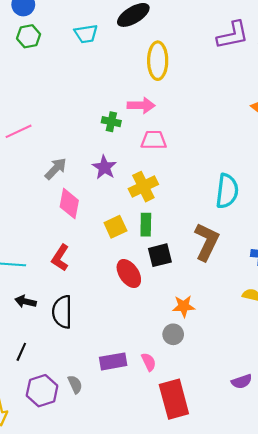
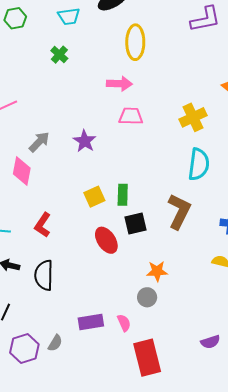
green cross: (111, 122) -> (59, 55), moved, turned 30
yellow cross: (143, 187) -> (193, 117), moved
pink diamond: (69, 204) -> (22, 171), moved
gray semicircle: (75, 384) -> (55, 343), turned 54

